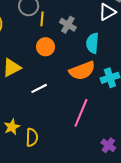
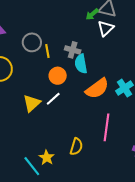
cyan semicircle: (92, 43) -> (81, 64), moved
white line: (39, 88) -> (53, 99), moved
yellow semicircle: (32, 137) -> (76, 147), moved, turned 30

